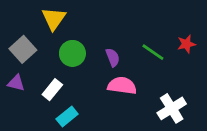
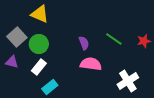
yellow triangle: (54, 19) -> (40, 14), turned -42
red star: (186, 44) -> (144, 41), moved
green circle: (72, 53) -> (39, 44), moved

